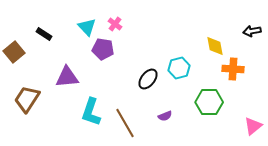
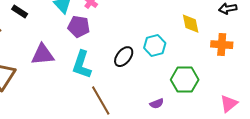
orange cross: (233, 69) -> (222, 45), moved
cyan L-shape: (91, 112) -> (82, 65), moved
purple semicircle: (165, 116) -> (157, 104), moved

